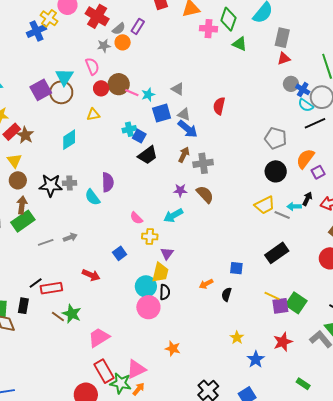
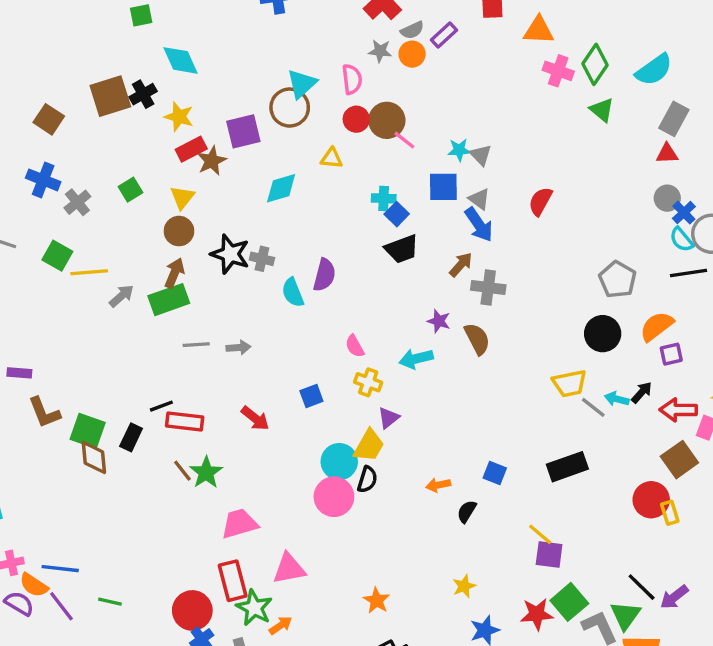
purple square: (41, 90) -> (243, 131), moved
cyan star: (148, 95) -> (459, 150), moved
green square: (296, 303) -> (569, 602), moved
orange star: (173, 349) -> (377, 600), moved
pink triangle: (136, 369) -> (289, 569), moved

